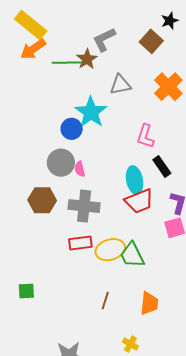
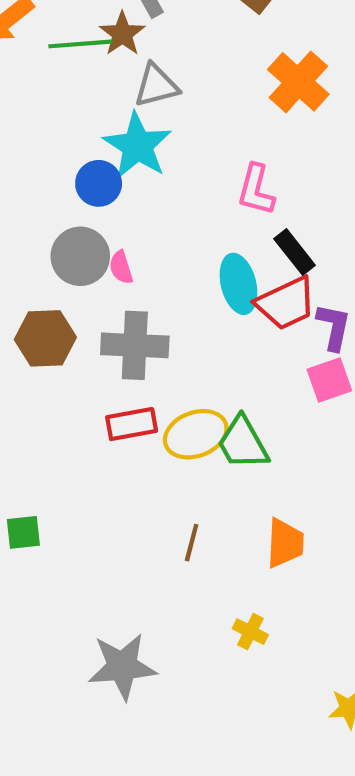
gray triangle: (120, 85) -> (156, 86), moved
red trapezoid: (139, 201) -> (286, 303), moved

